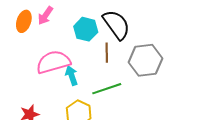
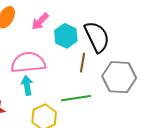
pink arrow: (45, 16) -> (40, 21), moved
cyan arrow: (72, 76) -> (27, 85), moved

